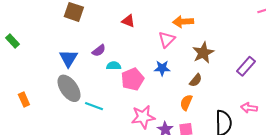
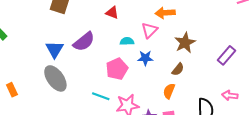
purple semicircle: (99, 51) -> (84, 42), size x1.6
cyan semicircle: (114, 66) -> (127, 41), moved
cyan line: (94, 106) -> (101, 96), moved

